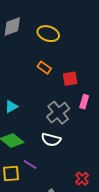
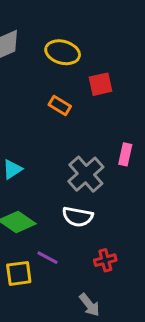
red square: (70, 79) -> (100, 84), moved
red cross: (82, 179) -> (105, 260), moved, turned 32

